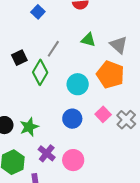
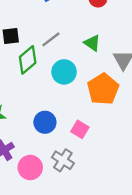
cyan circle: (78, 84) -> (64, 72), moved
pink square: (103, 114) -> (80, 129), turned -35
gray cross: (126, 120) -> (63, 160), moved, turned -30

